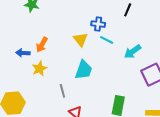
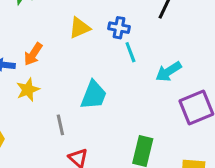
yellow triangle: (81, 39) -> (80, 28), moved, turned 42
cyan line: (107, 40) -> (130, 52), turned 40

